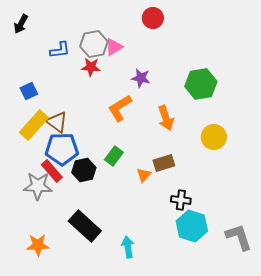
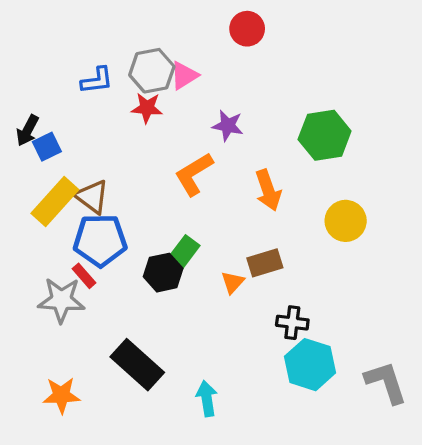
black arrow: (21, 24) -> (27, 130), moved
black hexagon: (84, 170) -> (163, 273), moved
red rectangle: (52, 171) -> (84, 276), size x0.7

